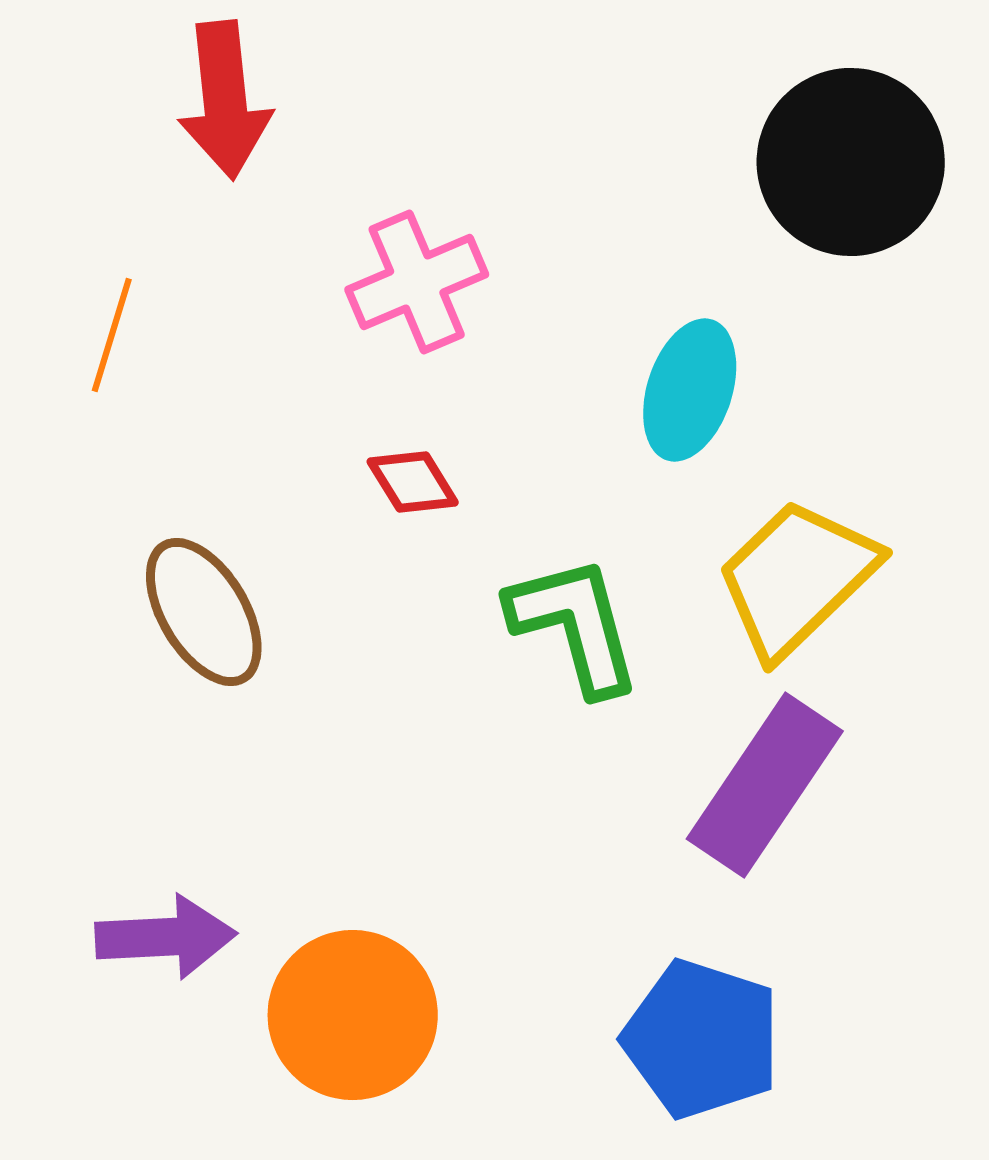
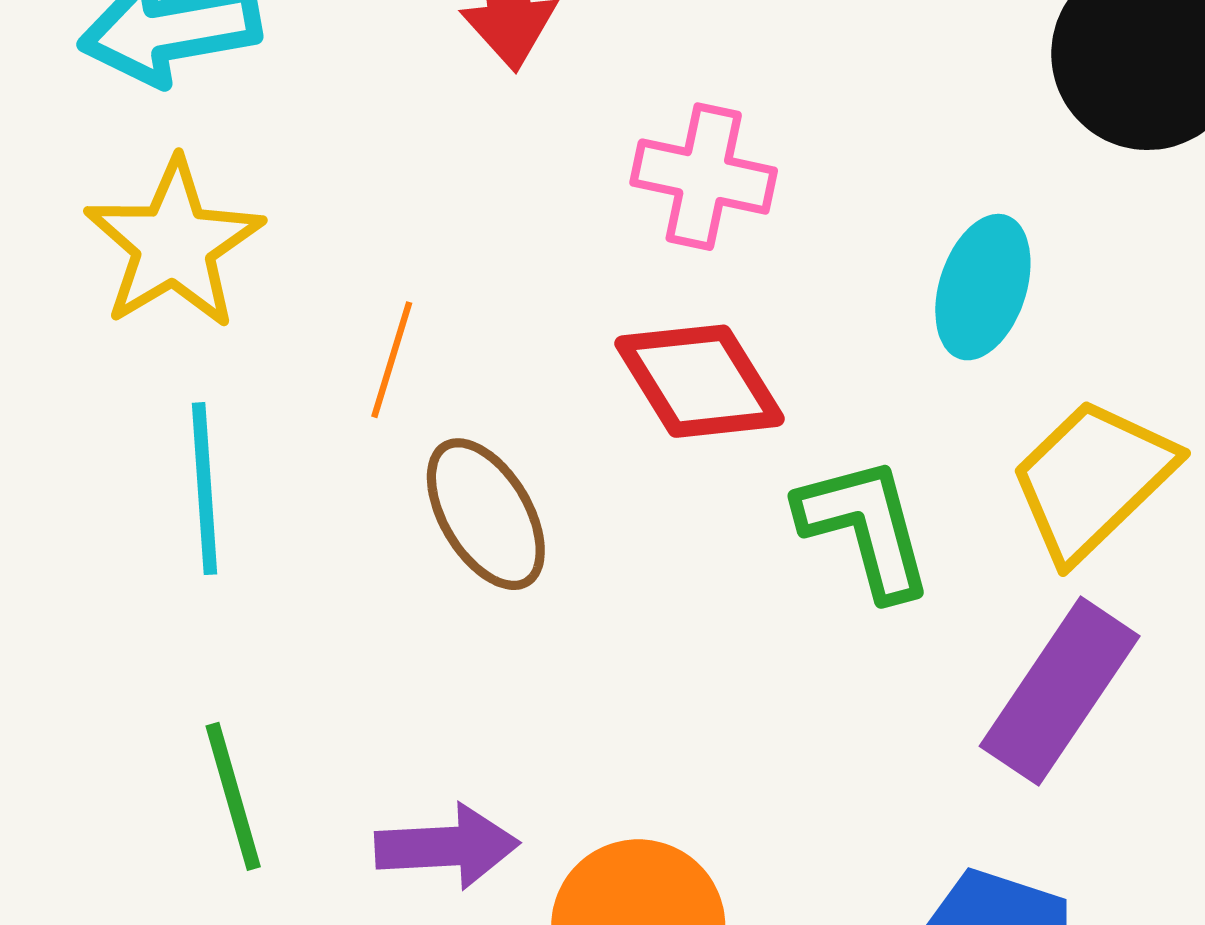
pink cross: (417, 282) -> (704, 177), turned 35
orange line: (112, 335) -> (392, 360), moved
red diamond: (413, 482) -> (700, 381), size x1.8

